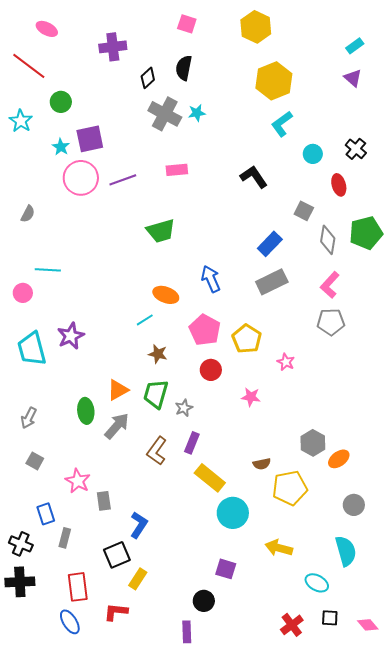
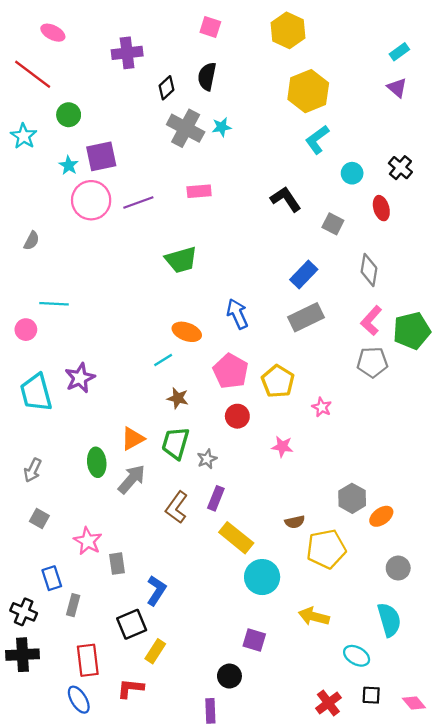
gray square: (304, 211) -> (333, 224), moved
green pentagon: (366, 233) -> (412, 331), moved

